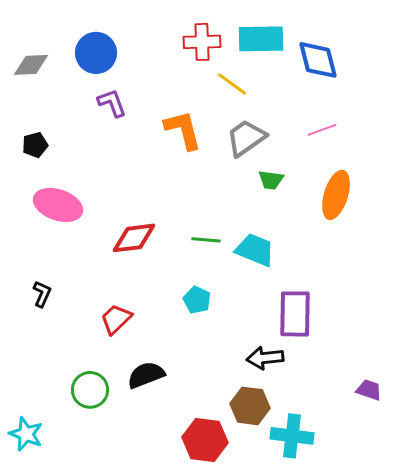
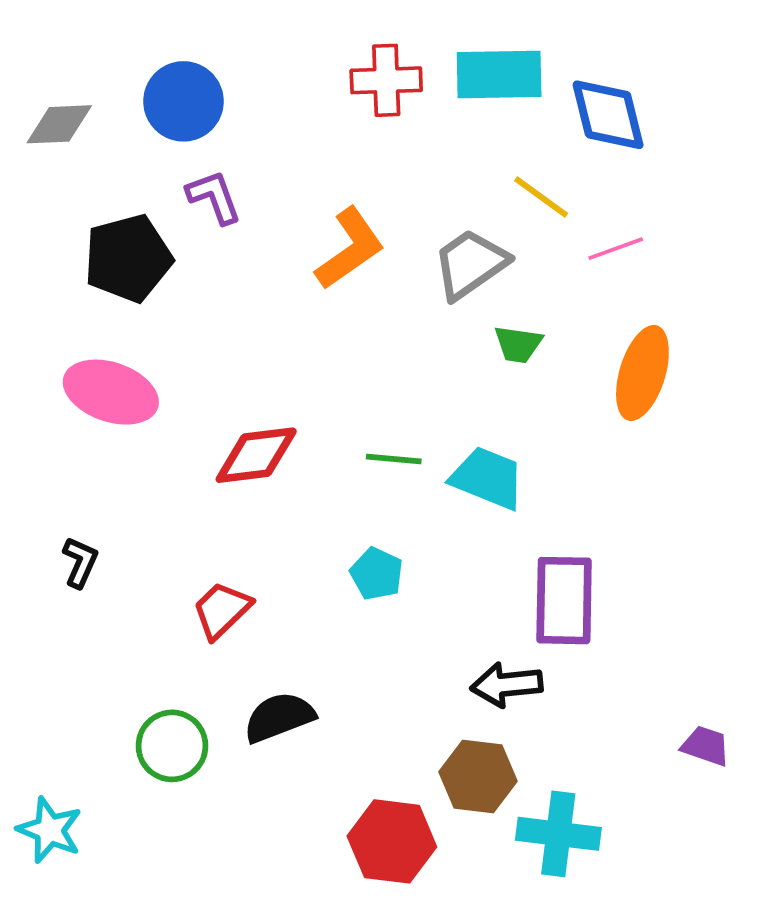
yellow line: (232, 84) -> (541, 197), moved
orange L-shape: (183, 130) -> (350, 249), turned 69
black pentagon: (35, 145) -> (128, 258), moved, size x1.8

